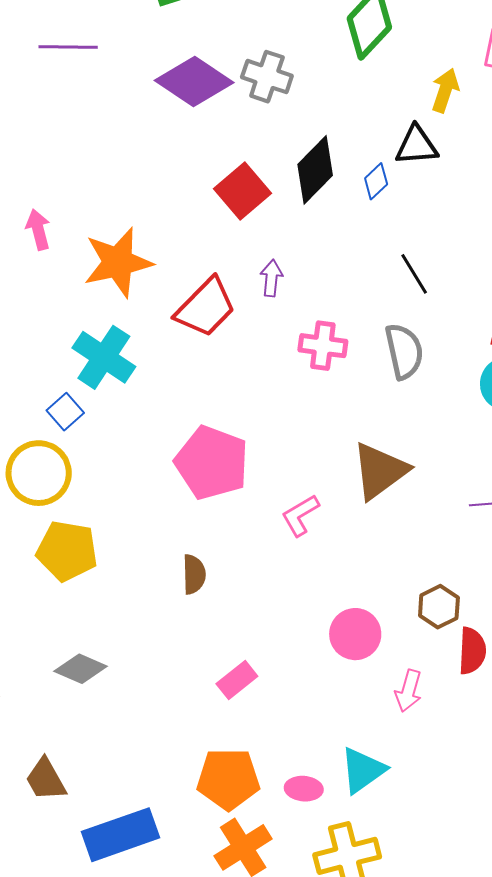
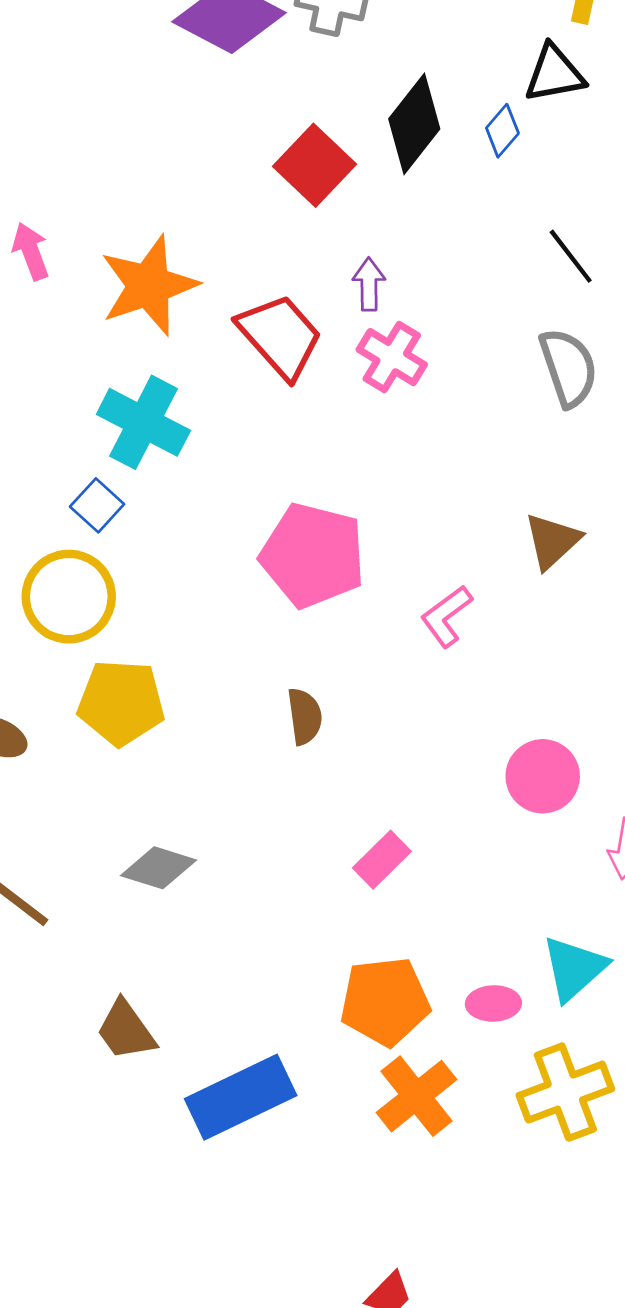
red trapezoid: (206, 308) -> (280, 336), turned -80
pink cross: (323, 346) -> (392, 357), moved, turned 30
brown triangle: (380, 471) -> (552, 541), size x0.7

